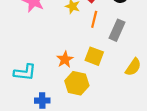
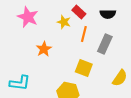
orange star: (65, 59) -> (44, 49), moved

